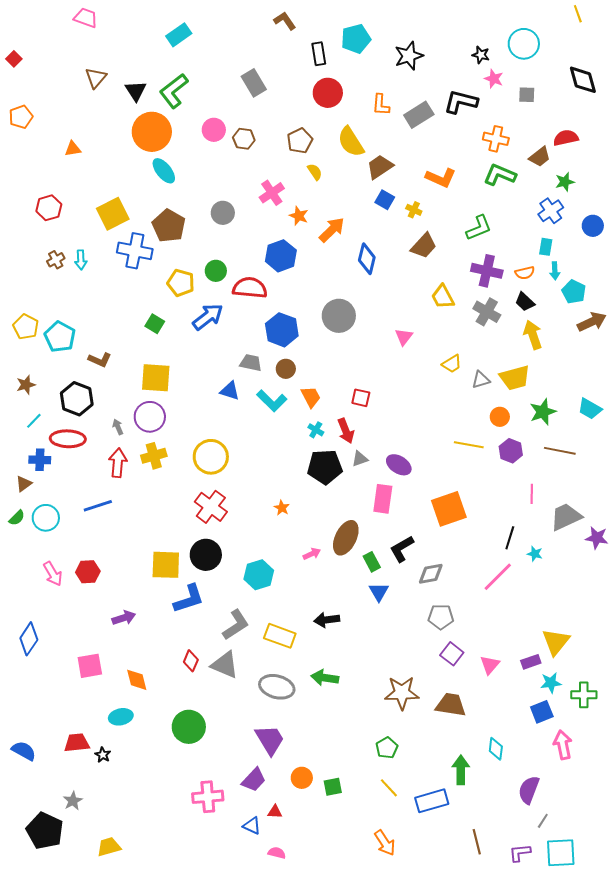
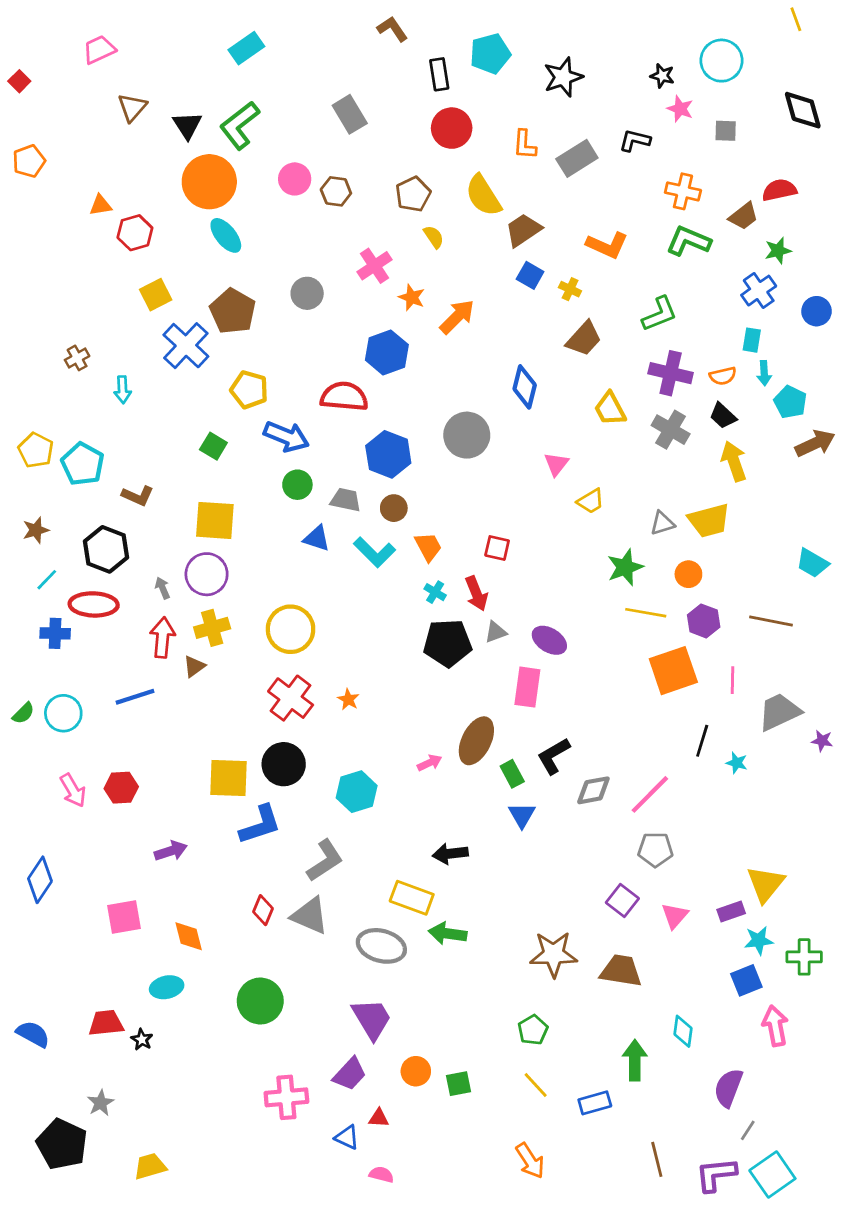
pink trapezoid: (86, 18) -> (99, 50), moved, turned -45
black L-shape: (461, 102) -> (635, 140), size x0.7
red hexagon: (49, 208) -> (135, 233), moved
yellow square: (113, 214) -> (156, 295), size x0.7
blue cross: (135, 251) -> (186, 346), turned 32
blue diamond: (367, 259) -> (525, 387), moved
cyan arrow: (81, 260) -> (123, 390), moved
green circle: (216, 271) -> (297, 485), moved
blue arrow: (208, 317) -> (286, 436), turned 60
yellow trapezoid: (452, 364) -> (591, 501), moved
green star: (543, 412) -> (625, 567), moved
brown triangle: (24, 484) -> (194, 666), moved
orange star: (282, 508) -> (348, 699), moved
orange square: (449, 509) -> (673, 671), moved
purple star: (597, 538) -> (822, 741), size x0.7
pink line: (498, 577) -> (650, 794), moved
gray pentagon: (441, 617) -> (655, 850), moved
yellow rectangle: (280, 636) -> (412, 898), moved
blue rectangle: (432, 801) -> (595, 1103), size x0.7
purple L-shape: (520, 853) -> (716, 1174), size x1.4
cyan square: (561, 853) -> (772, 1174), turned -32

